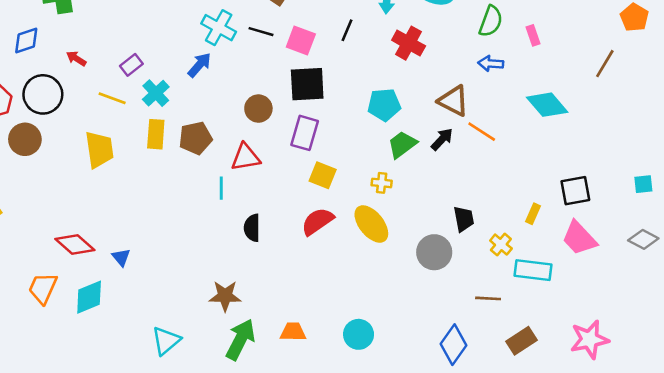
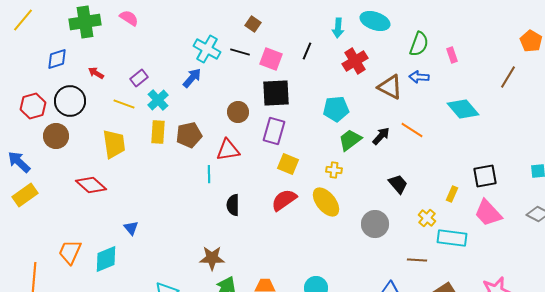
red cross: (409, 43) -> (355, 61), turned 30
brown triangle: (453, 101) -> (390, 87), moved
black trapezoid: (464, 219) -> (398, 184), moved, turned -30
red diamond: (75, 245) -> (91, 185), moved

